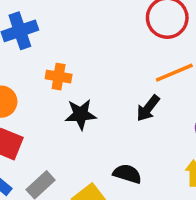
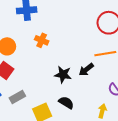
black star: (81, 114) -> (63, 75), moved

